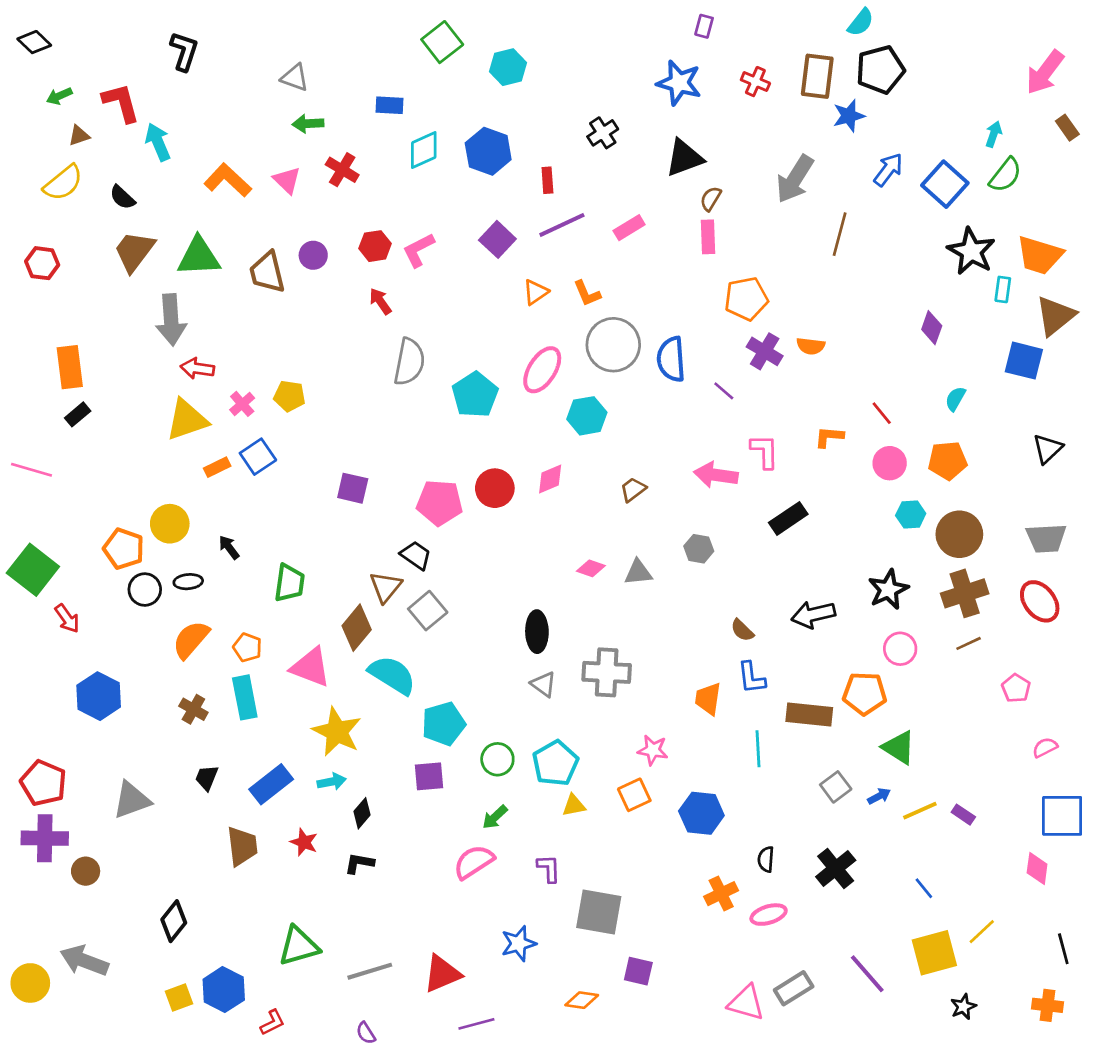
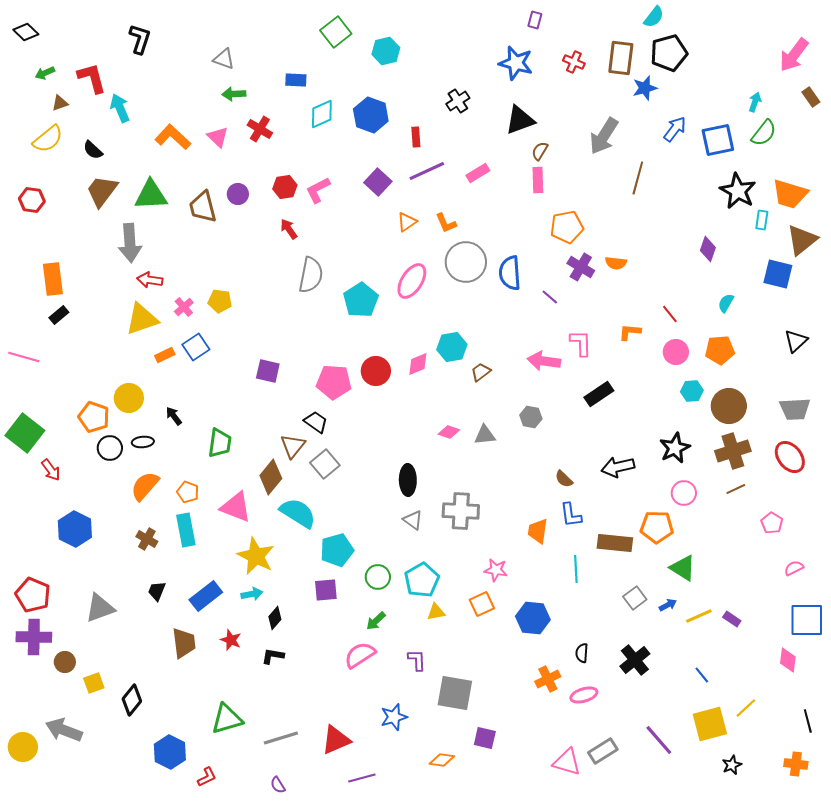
blue square: (945, 184) -> (718, 140), turned 36
cyan hexagon: (587, 416) -> (452, 347), moved
yellow square: (179, 997) -> (94, 683), moved

